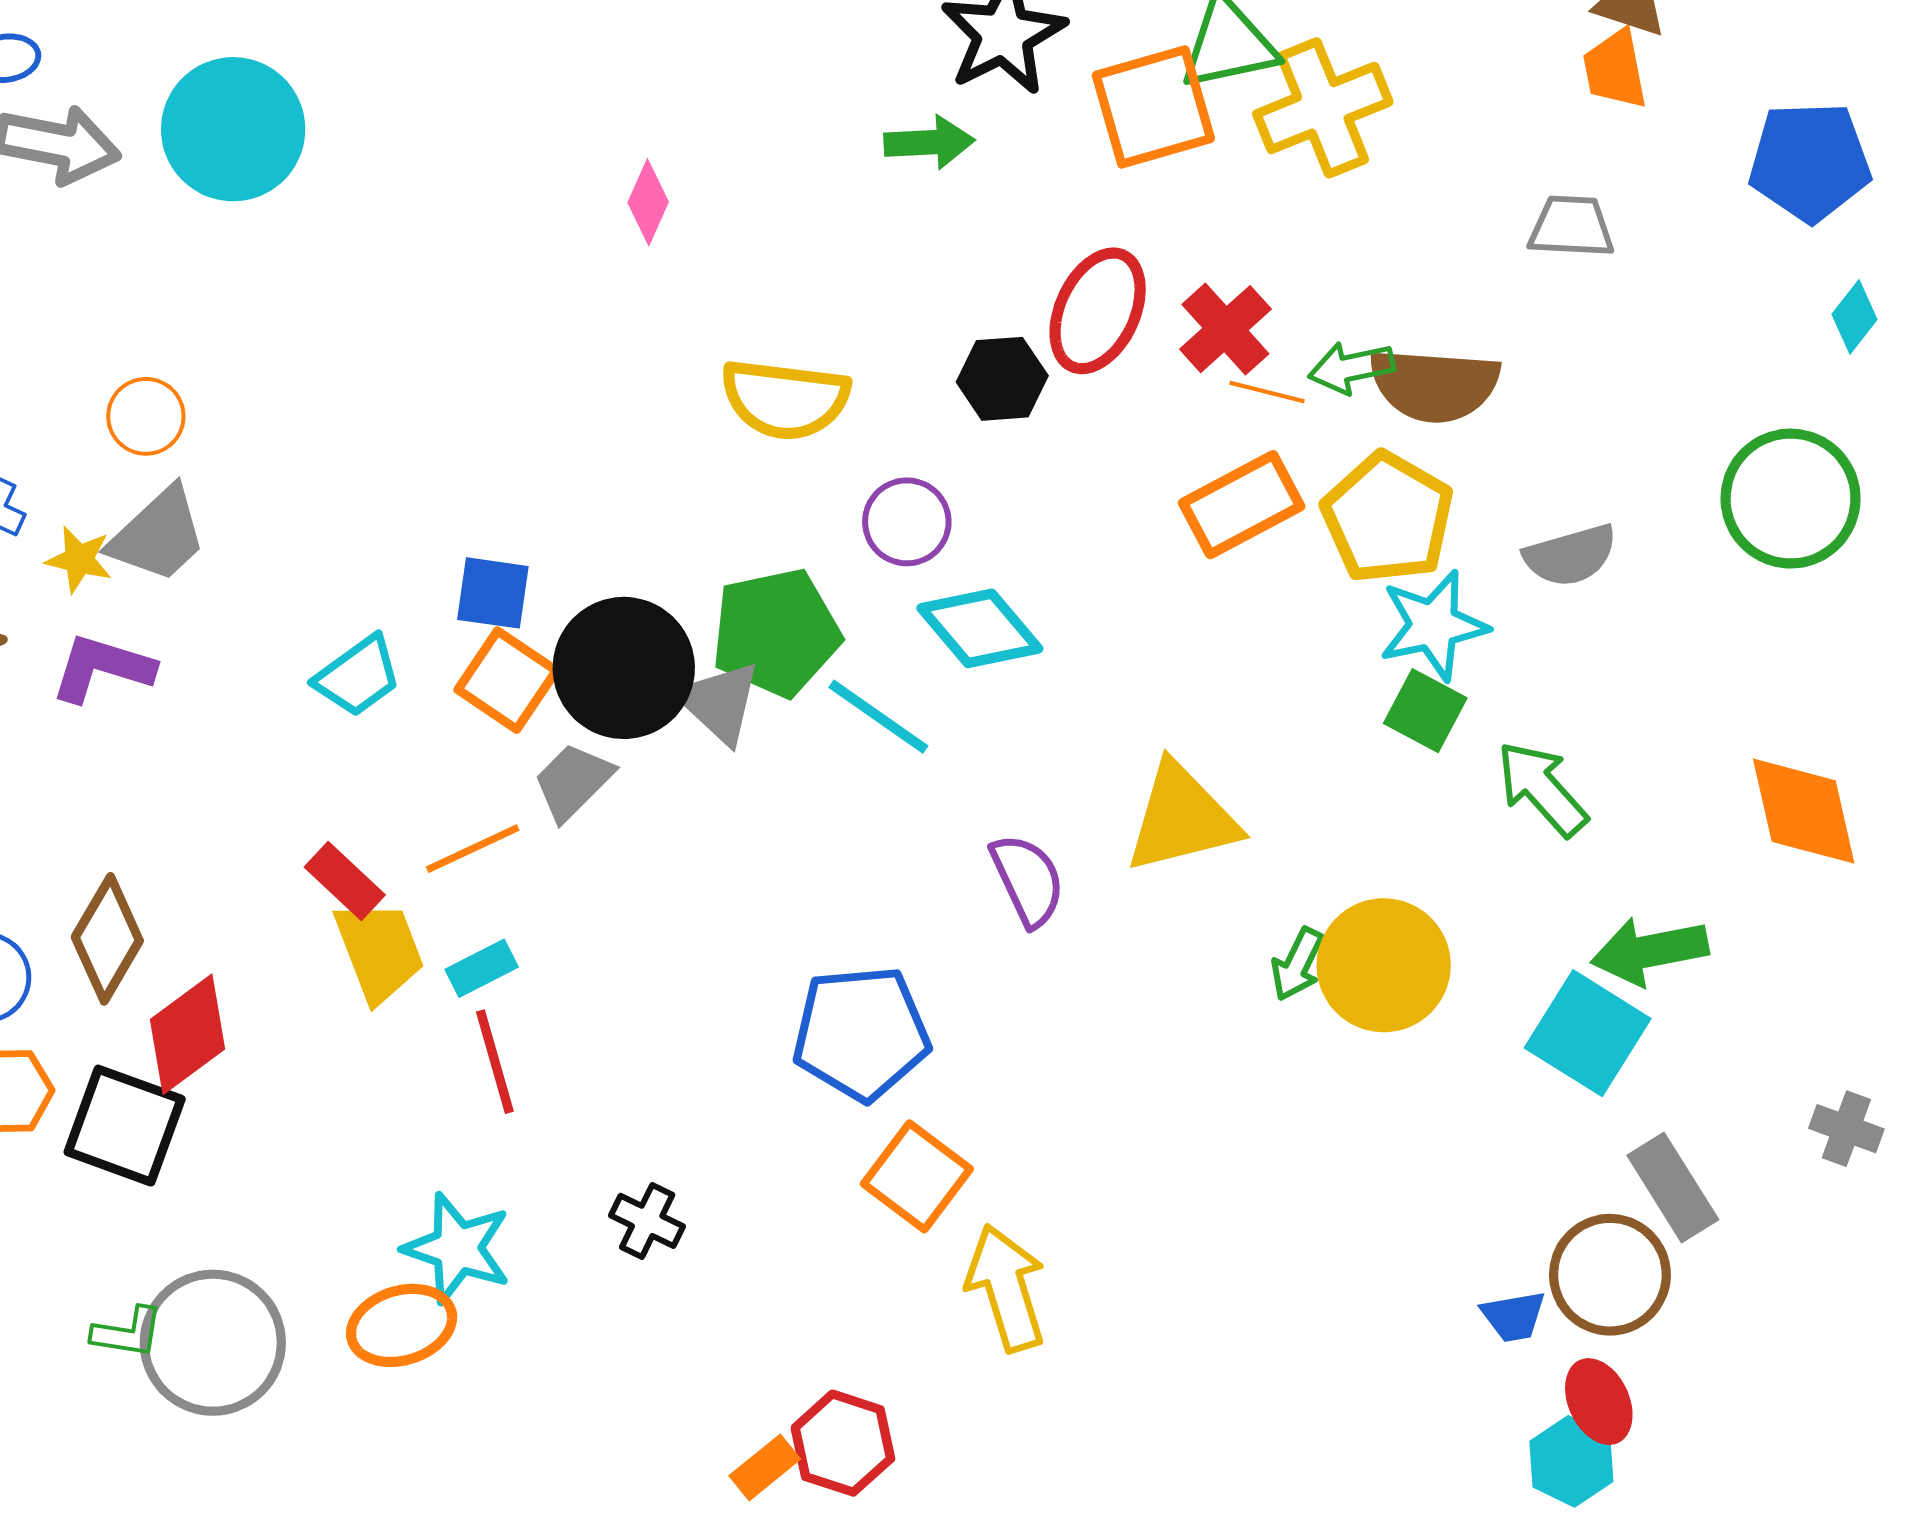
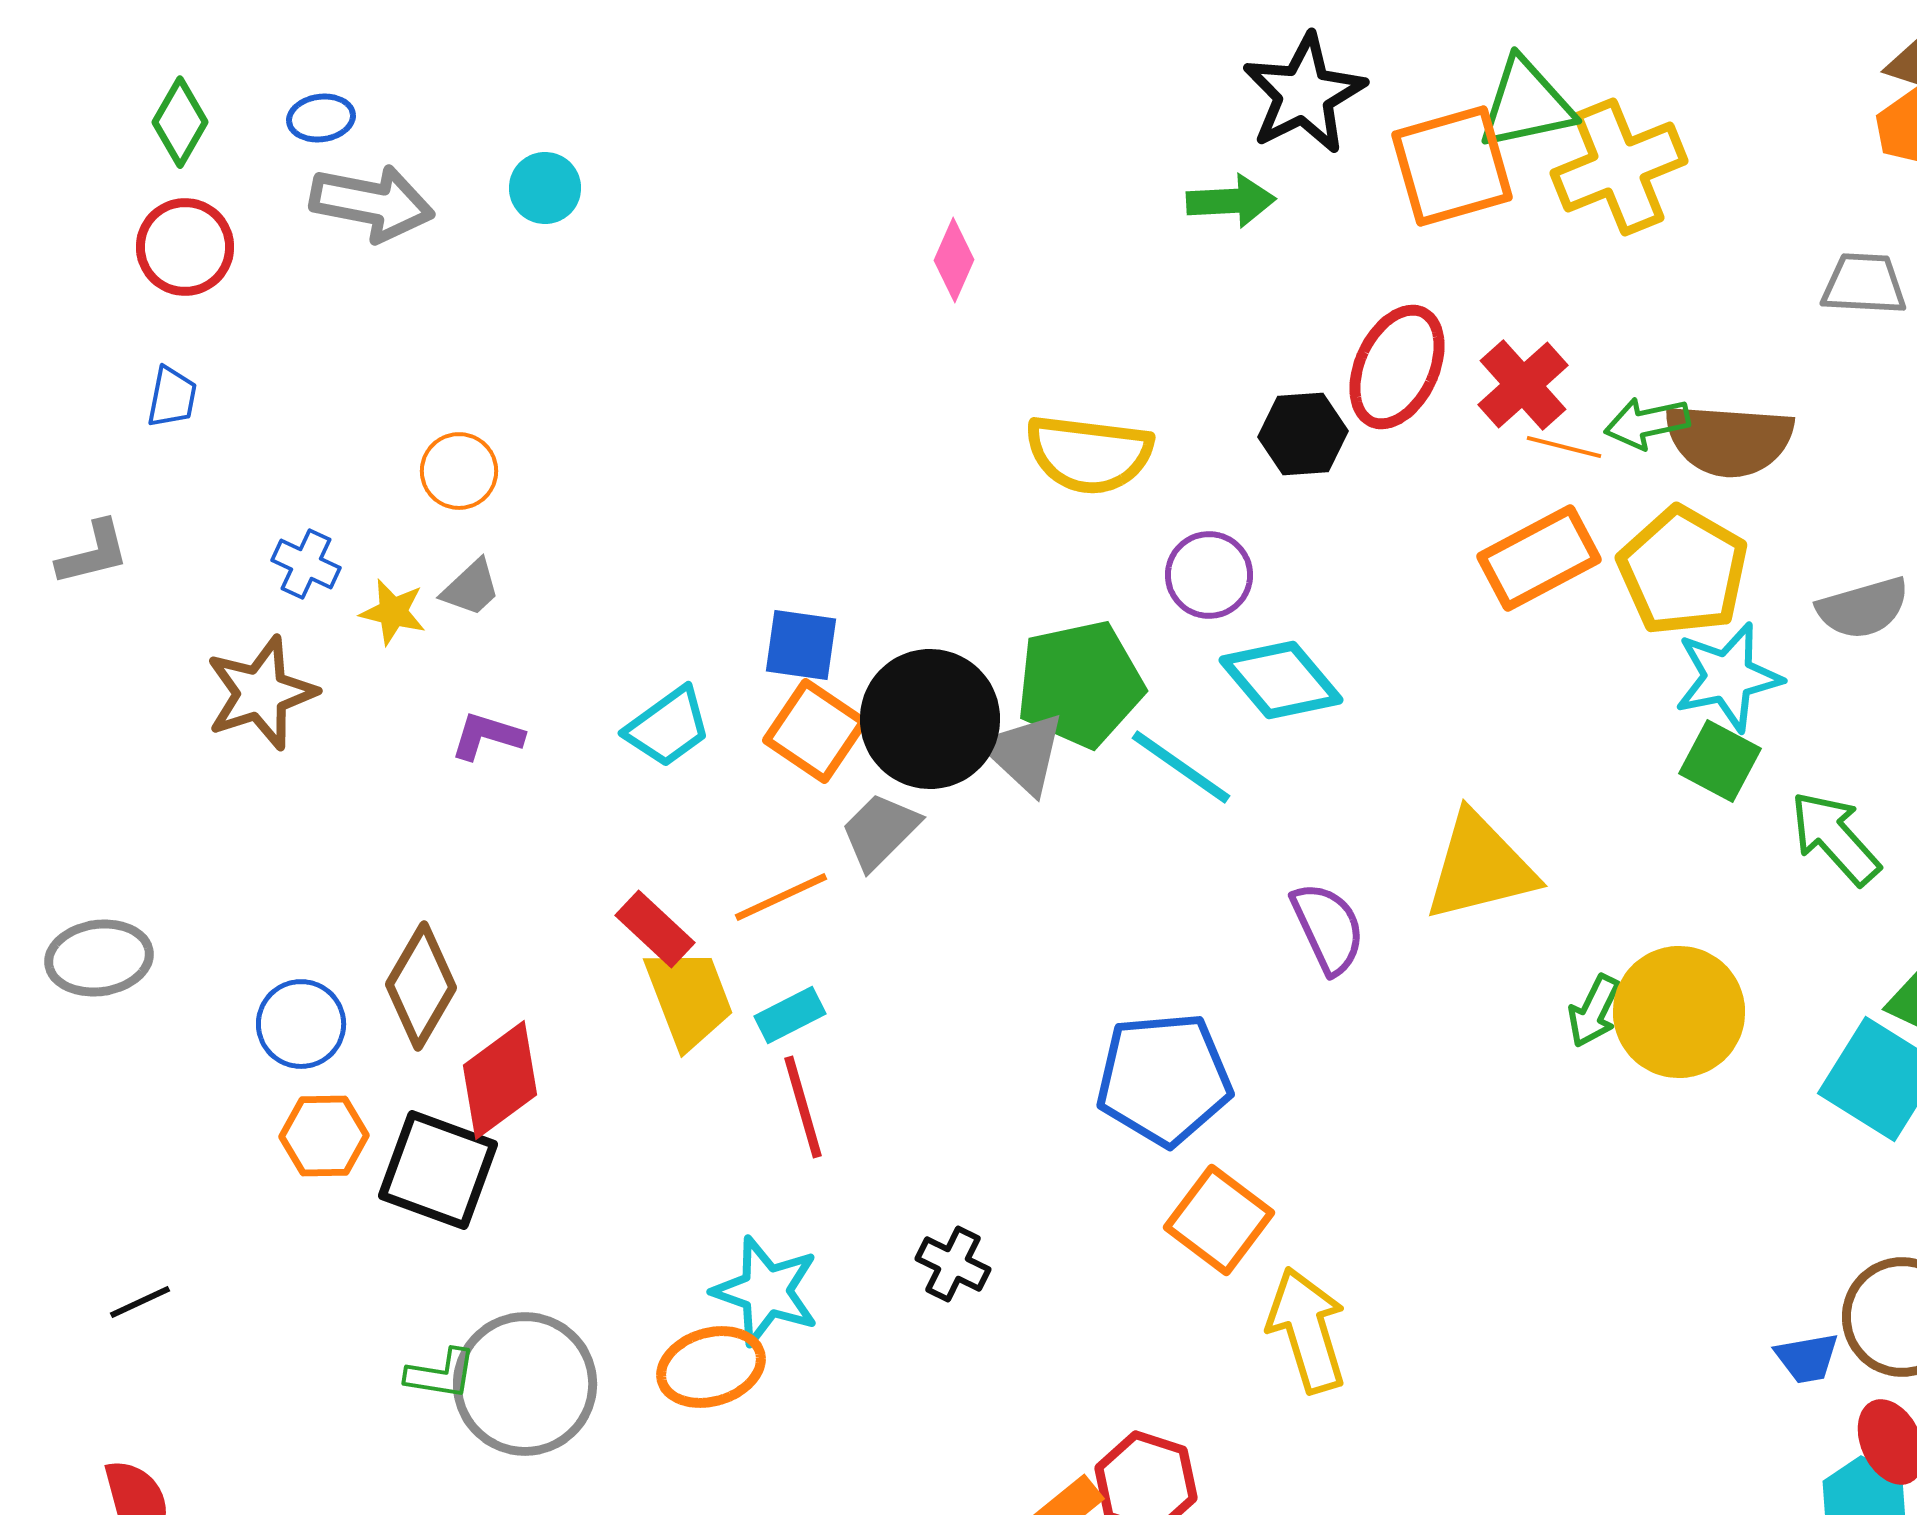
cyan circle: (233, 129) -> (545, 188), size x0.5
gray trapezoid: (158, 535) -> (471, 588), size x0.6
purple L-shape: (102, 668) -> (487, 736), moved, size x0.7

